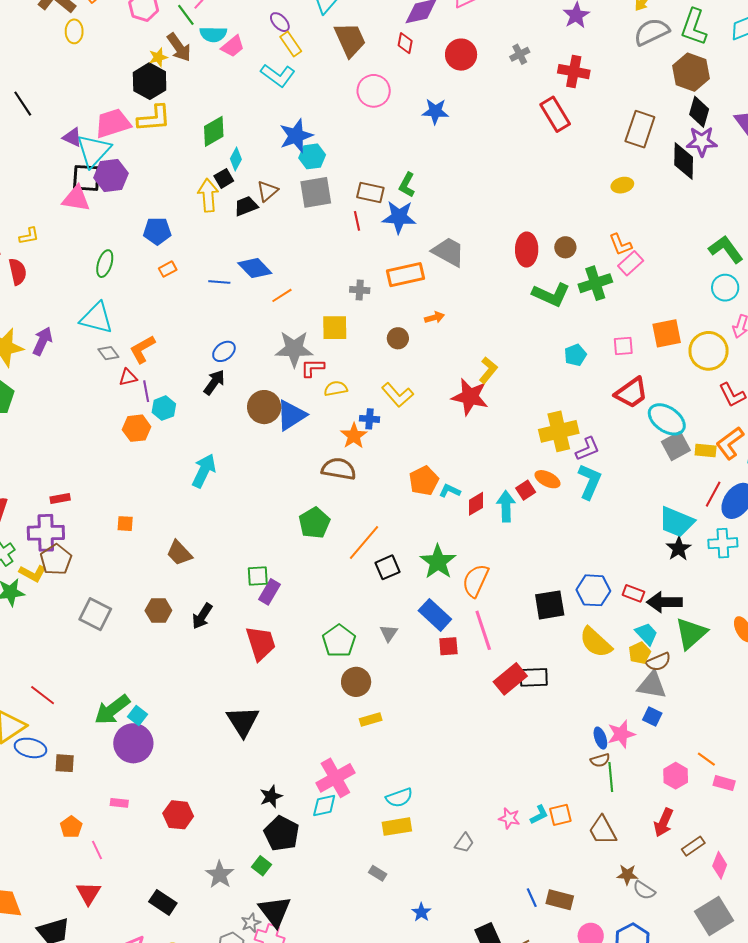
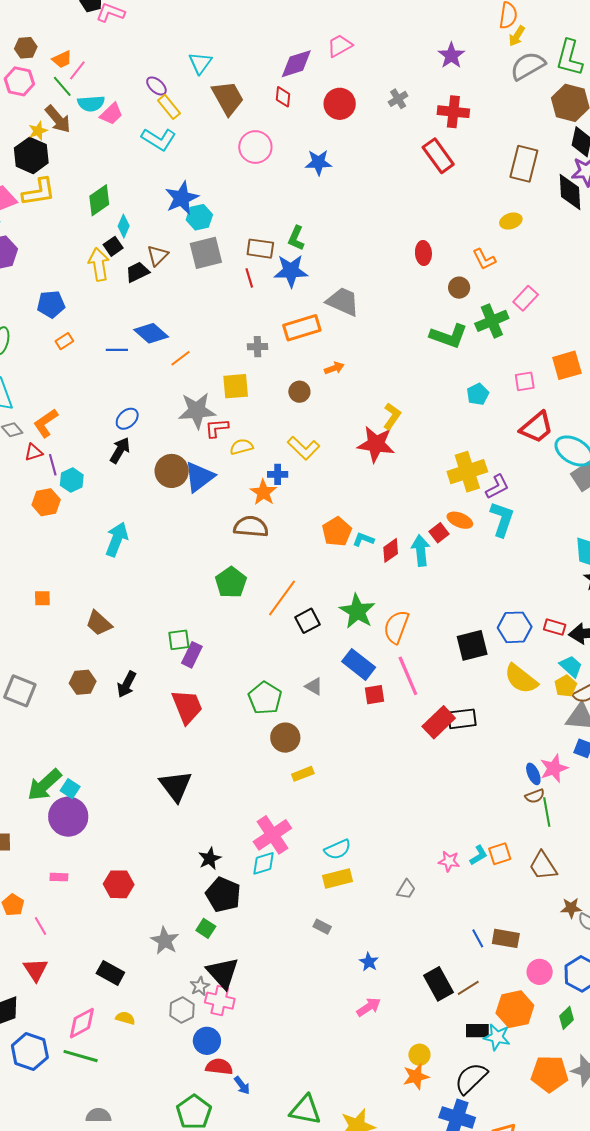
orange L-shape: (620, 244) -> (484, 259), moved
red ellipse: (527, 250) -> (423, 253), moved, size x0.7
gray triangle: (389, 633) -> (314, 686), turned -30

